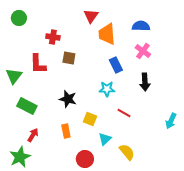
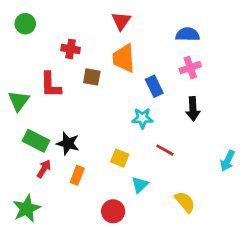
orange trapezoid: (107, 34) -> (124, 58), moved
pink cross: (143, 51) -> (190, 68), turned 35
black star: (68, 99) -> (68, 143), moved
orange rectangle: (66, 131) -> (77, 175), moved, turned 32
red arrow: (33, 135) -> (44, 169), moved
yellow semicircle: (127, 152) -> (185, 202), moved

